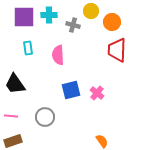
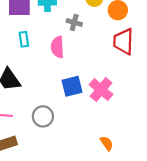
gray cross: (73, 25) -> (74, 22), moved
pink cross: (97, 93) -> (101, 90), size x1.5

